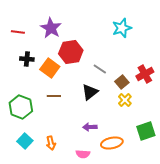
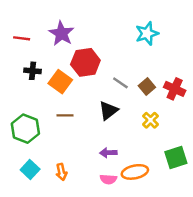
red cross: (145, 74) -> (175, 89), turned -36
brown square: (122, 82) -> (147, 86), moved
pink semicircle: (83, 154) -> (108, 179), moved

